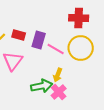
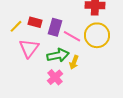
green arrow: (42, 86) -> (58, 55), moved
pink cross: (59, 92) -> (55, 77), moved

